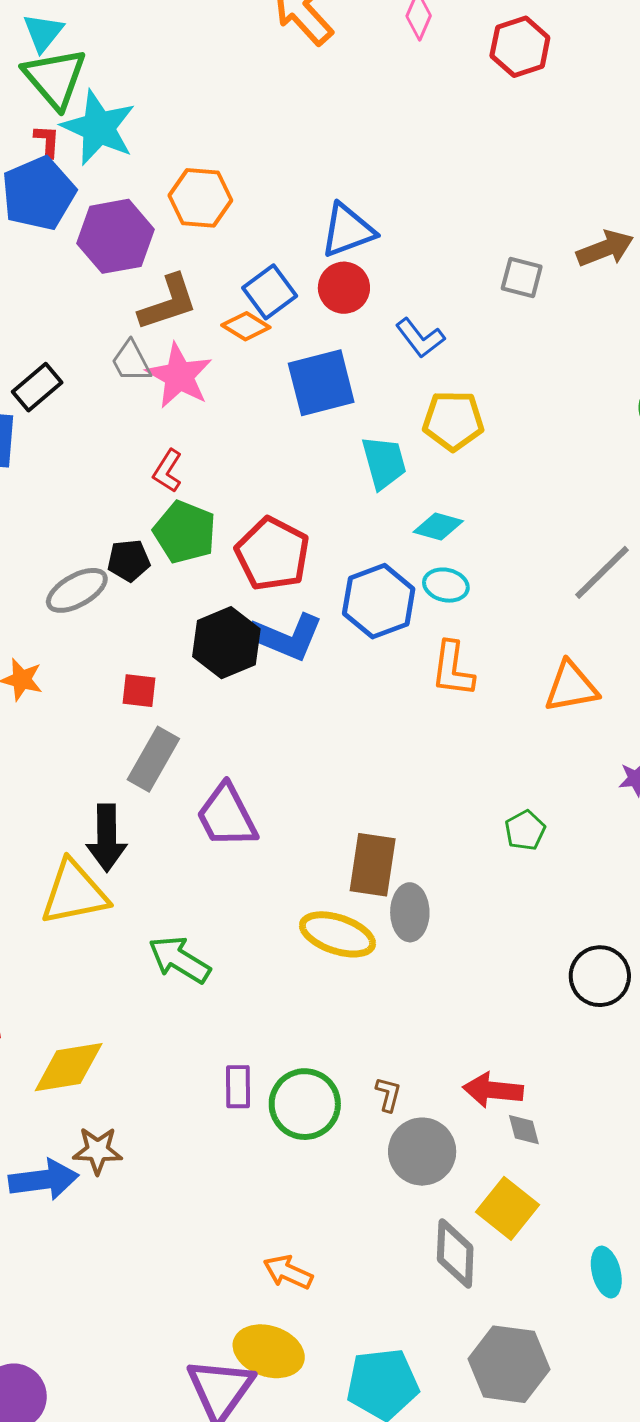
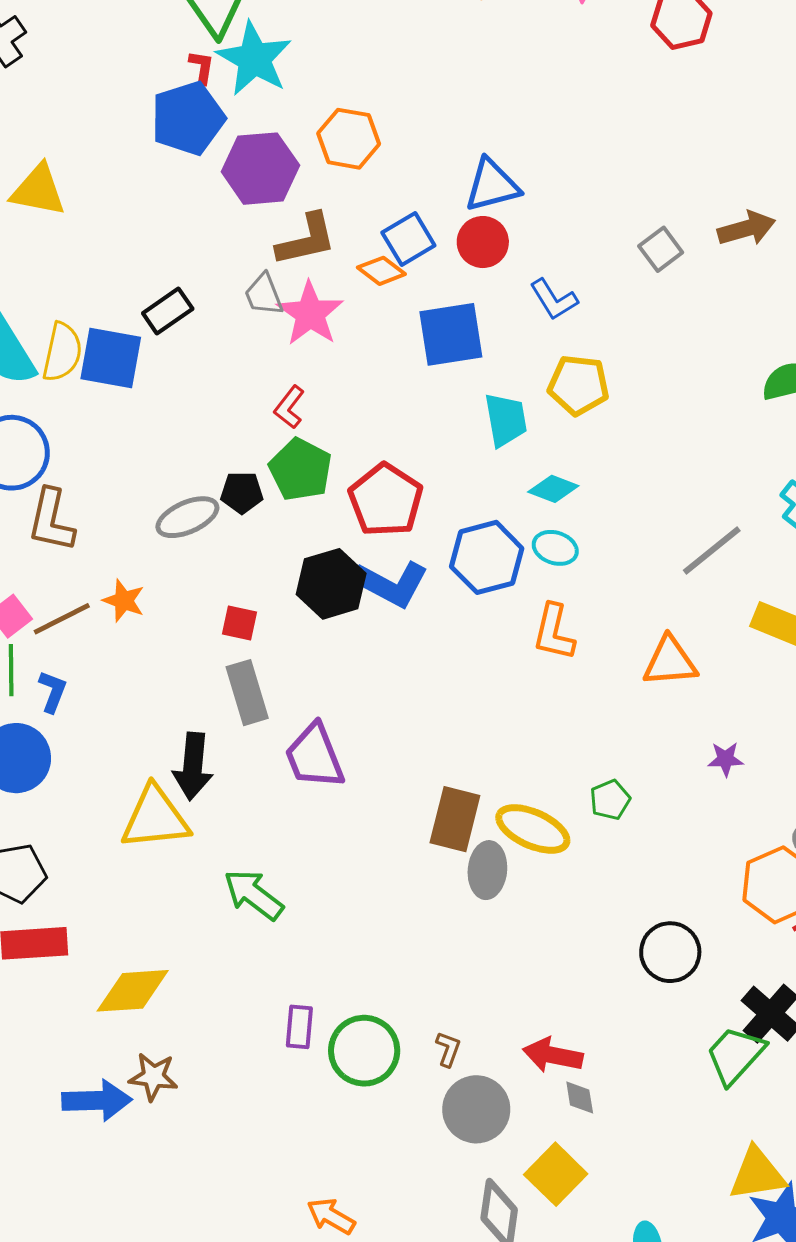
gray square: (522, 278) -> (661, 249), turned 33
gray rectangle: (153, 759) -> (247, 693), turned -52
yellow ellipse: (337, 934) -> (533, 829), moved

